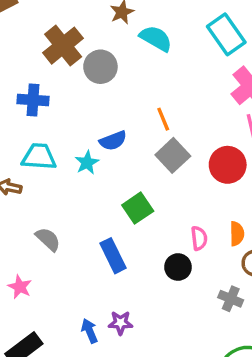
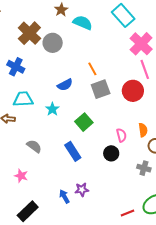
blue cross: (33, 100) -> (16, 67), turned 30
gray square: (173, 155) -> (101, 89), turned 30
cyan star: (87, 163) -> (52, 109), moved

